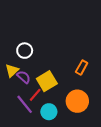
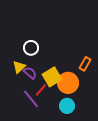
orange circle: (77, 101) -> (68, 83), moved
cyan circle: (49, 112) -> (67, 106), moved

